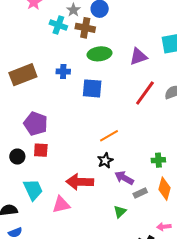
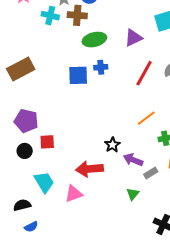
blue cross: (63, 71) -> (101, 67), moved
blue square: (92, 88) -> (78, 75), moved
purple pentagon: (36, 124) -> (26, 121), moved
orange line: (109, 136) -> (146, 118), moved

